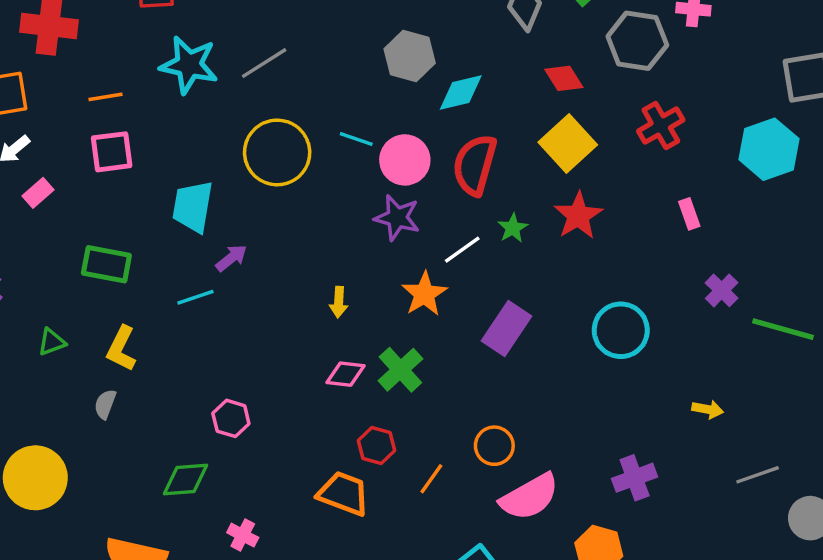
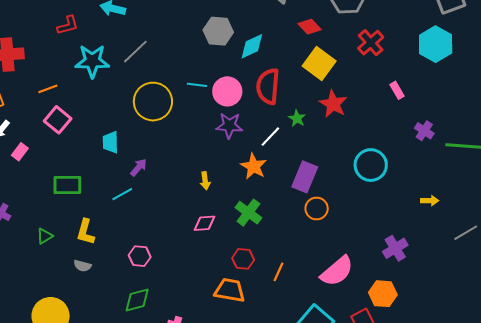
pink square: (112, 152) -> (58, 120), turned -32
cyan trapezoid: (193, 207) -> (110, 142), size x0.7
pink diamond: (346, 374) -> (204, 223), moved
gray semicircle: (105, 404) -> (82, 266), turned -84
pink hexagon: (231, 418) -> (140, 256), moved
orange circle: (494, 446) -> (317, 209), moved

